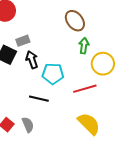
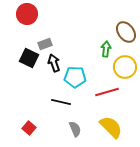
brown ellipse: (75, 21) -> (126, 32), moved
gray semicircle: (28, 125) -> (75, 129), moved

